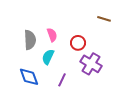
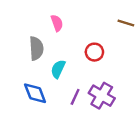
pink semicircle: (52, 35) -> (57, 23), moved
purple cross: (91, 64) -> (102, 96), moved

